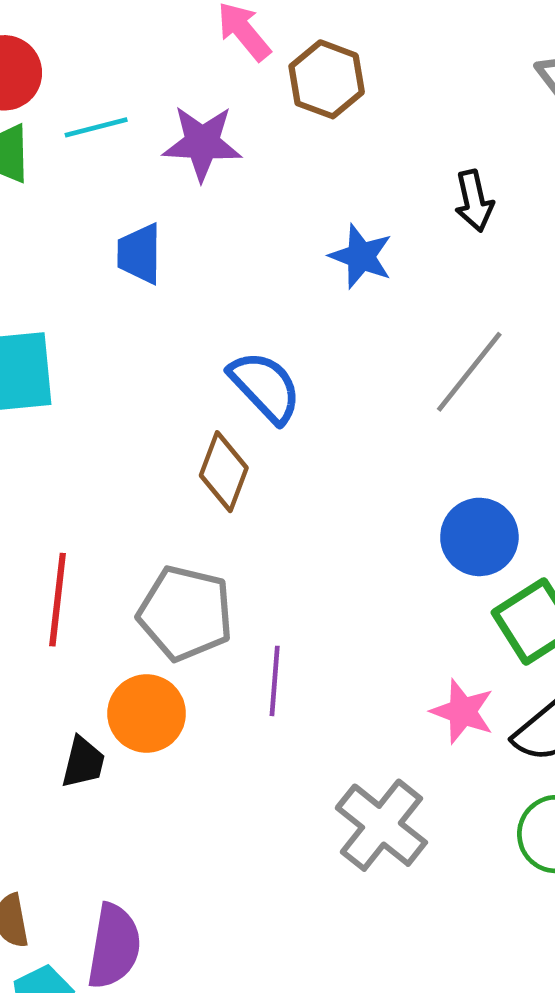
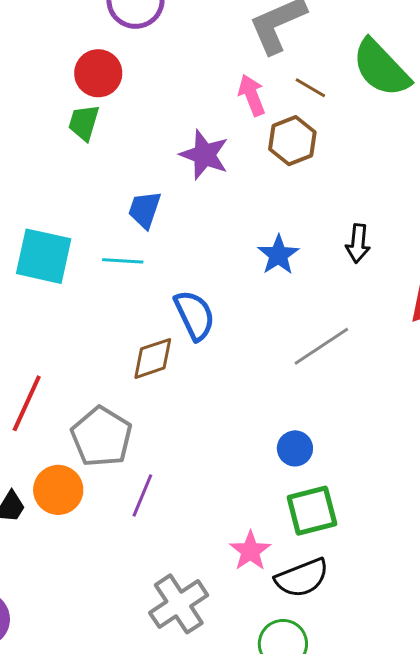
cyan line: (96, 127) -> (123, 261), moved
brown diamond: (224, 472) -> (153, 358), turned 33
blue circle: (479, 537) -> (295, 448), size x0.7

